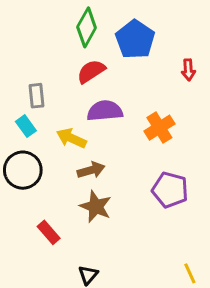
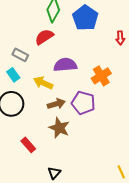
red semicircle: (91, 71) -> (44, 37), moved
gray rectangle: (36, 96) -> (20, 55), turned -56
purple pentagon: (170, 190) -> (83, 103), moved

